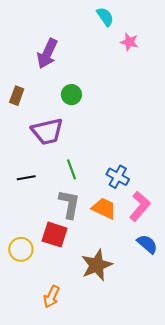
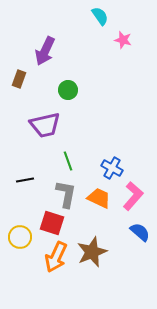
brown rectangle: (17, 96) -> (19, 79), moved
black line: (26, 178) -> (25, 180), moved
orange arrow: (51, 297) -> (56, 257), moved, size x1.4

